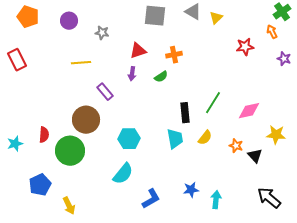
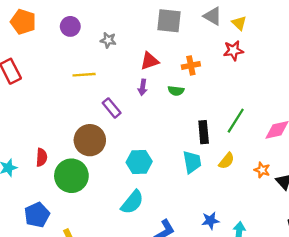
yellow triangle: (216, 18) -> (239, 23), turned -32
red star: (245, 47) -> (233, 51), moved
green semicircle: (161, 77) -> (176, 91), turned 40

